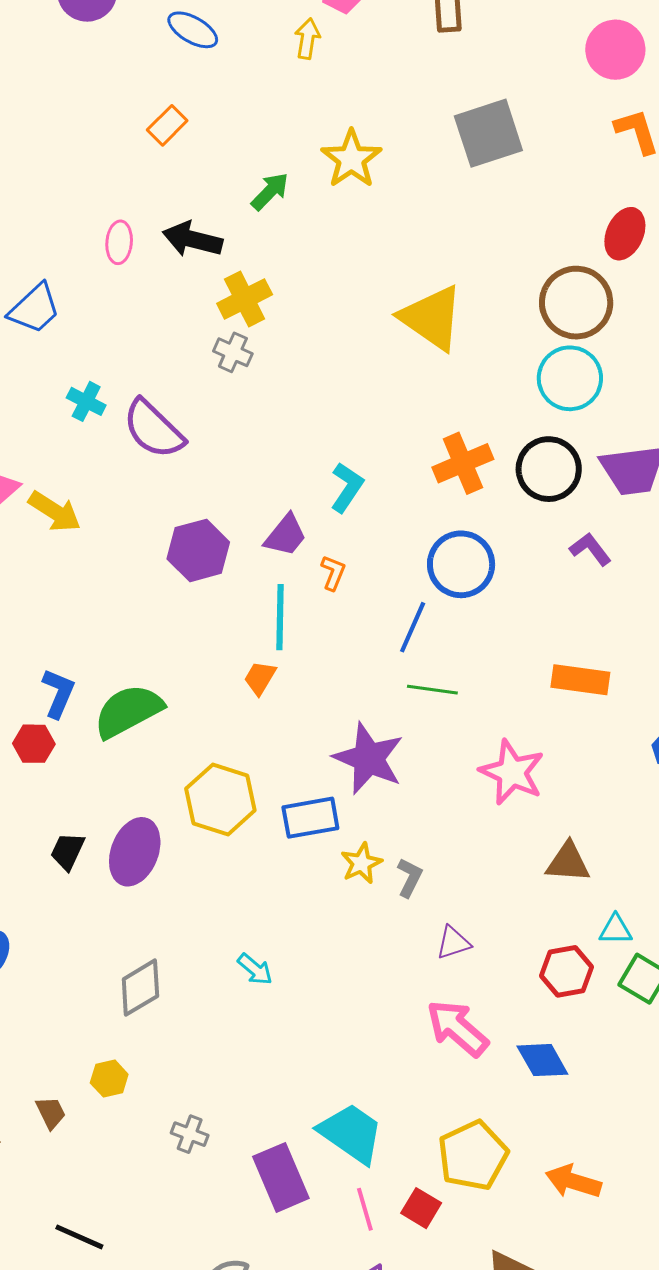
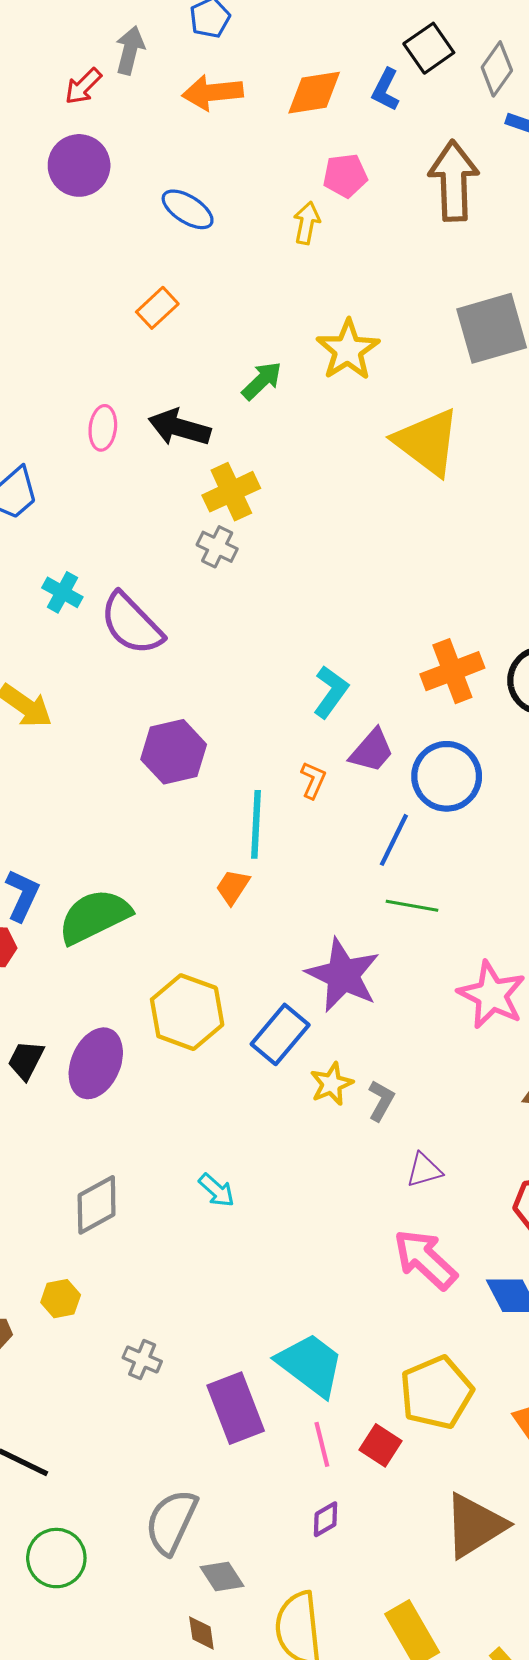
yellow triangle: (432, 318) -> (427, 442), moved
purple trapezoid: (286, 535) -> (372, 751), moved
blue rectangle: (310, 818) -> (280, 1034), turned -42

